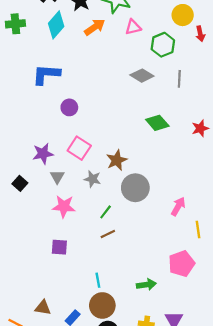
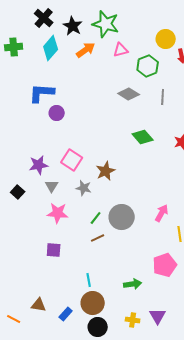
purple circle: (69, 107) -> (57, 113), moved
gray circle: (135, 188) -> (122, 217), moved

